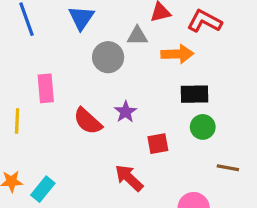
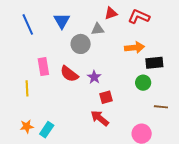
orange arrow: (177, 54) -> (135, 48), moved
black rectangle: (195, 94) -> (154, 63), moved
red semicircle: (88, 121) -> (69, 74), moved
red square: (158, 144) -> (106, 97), moved

